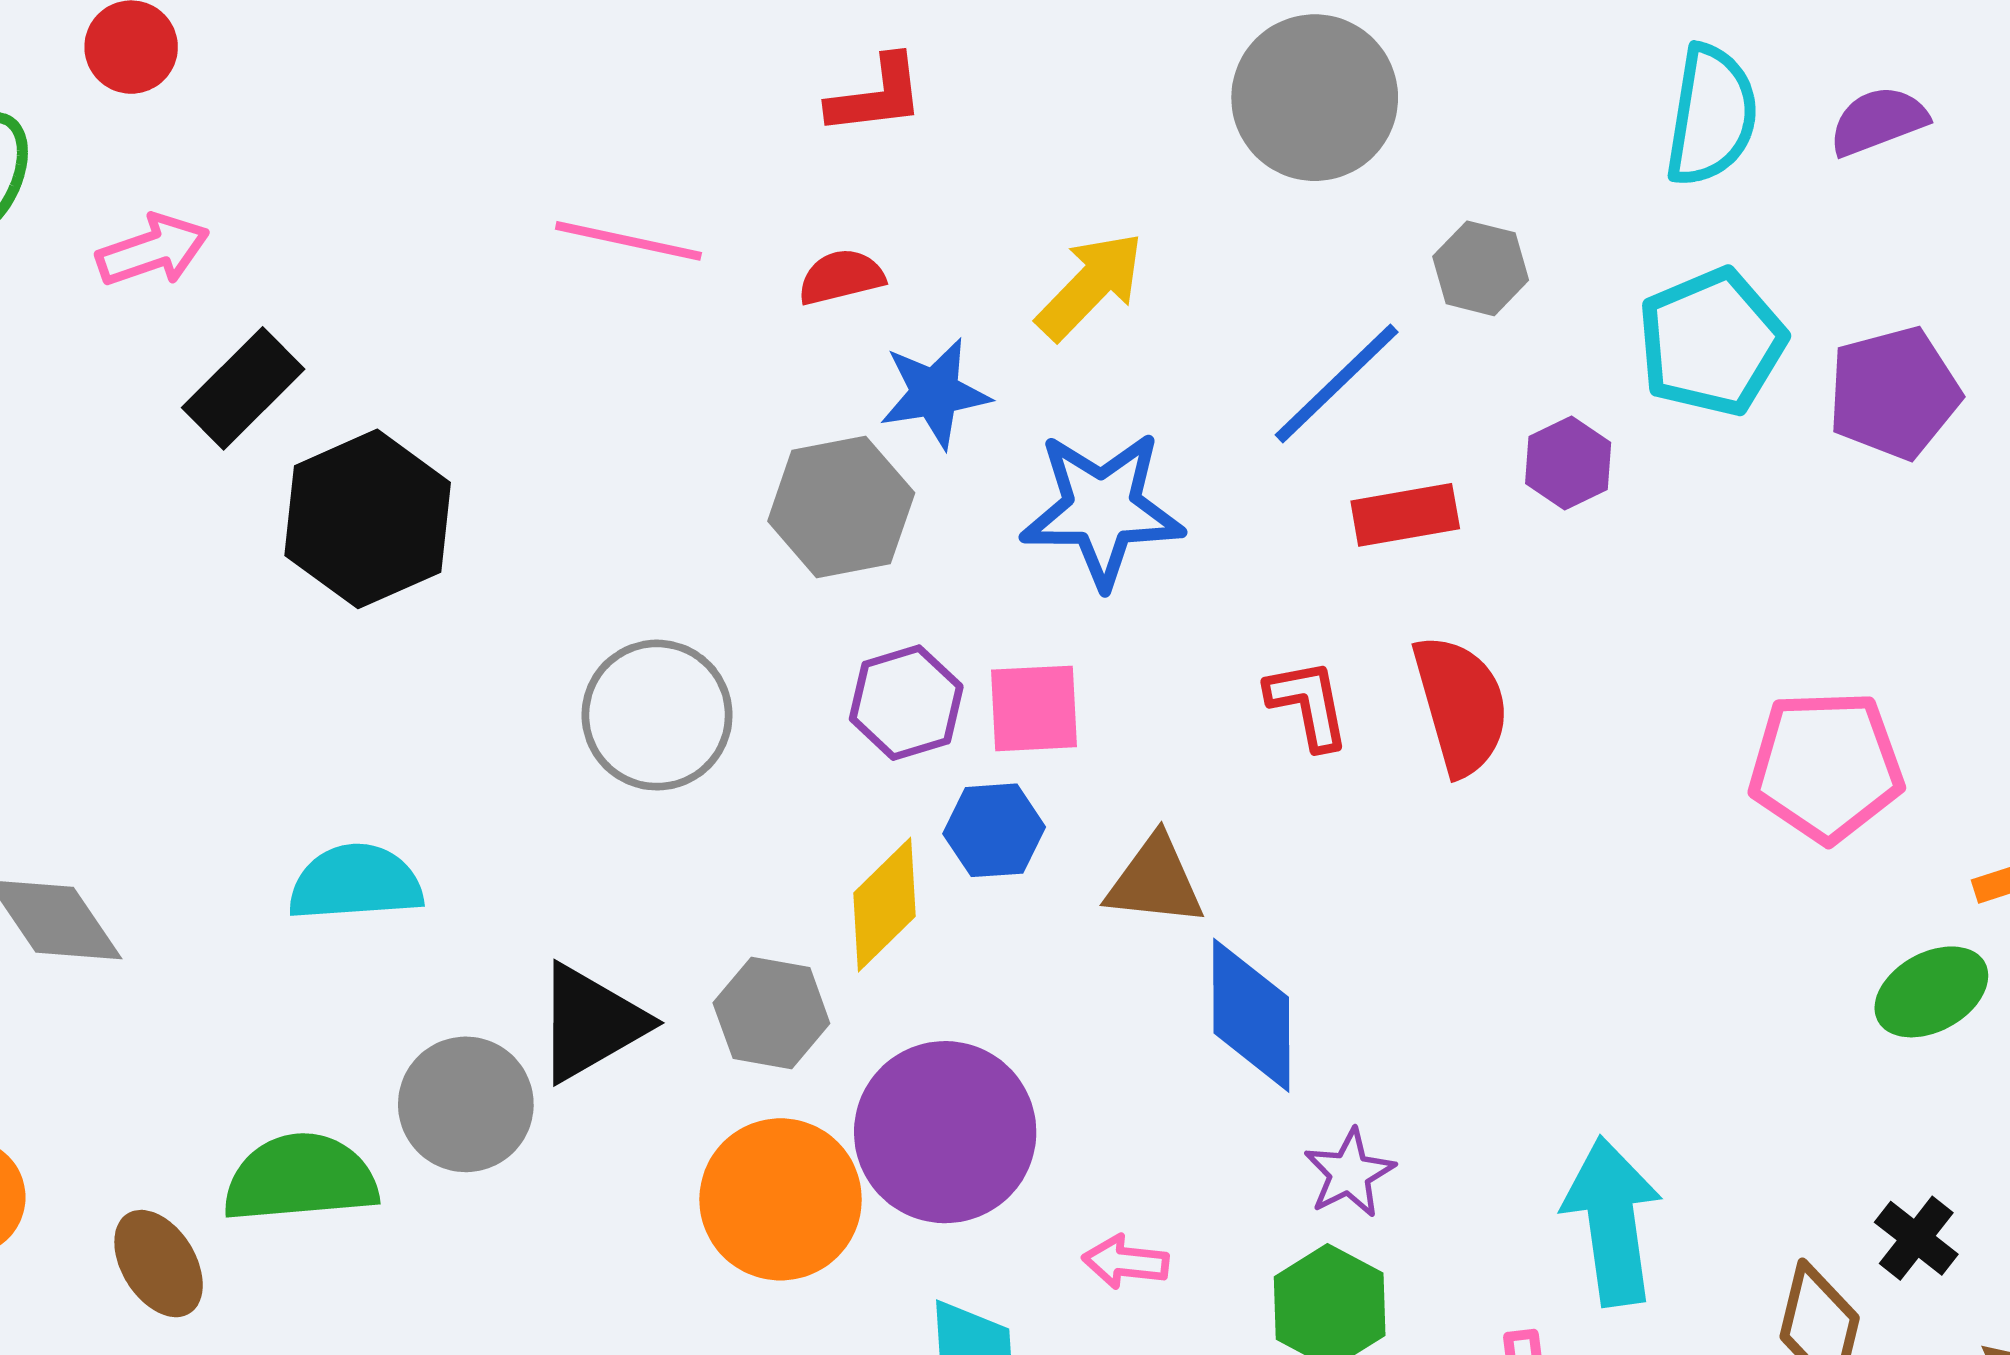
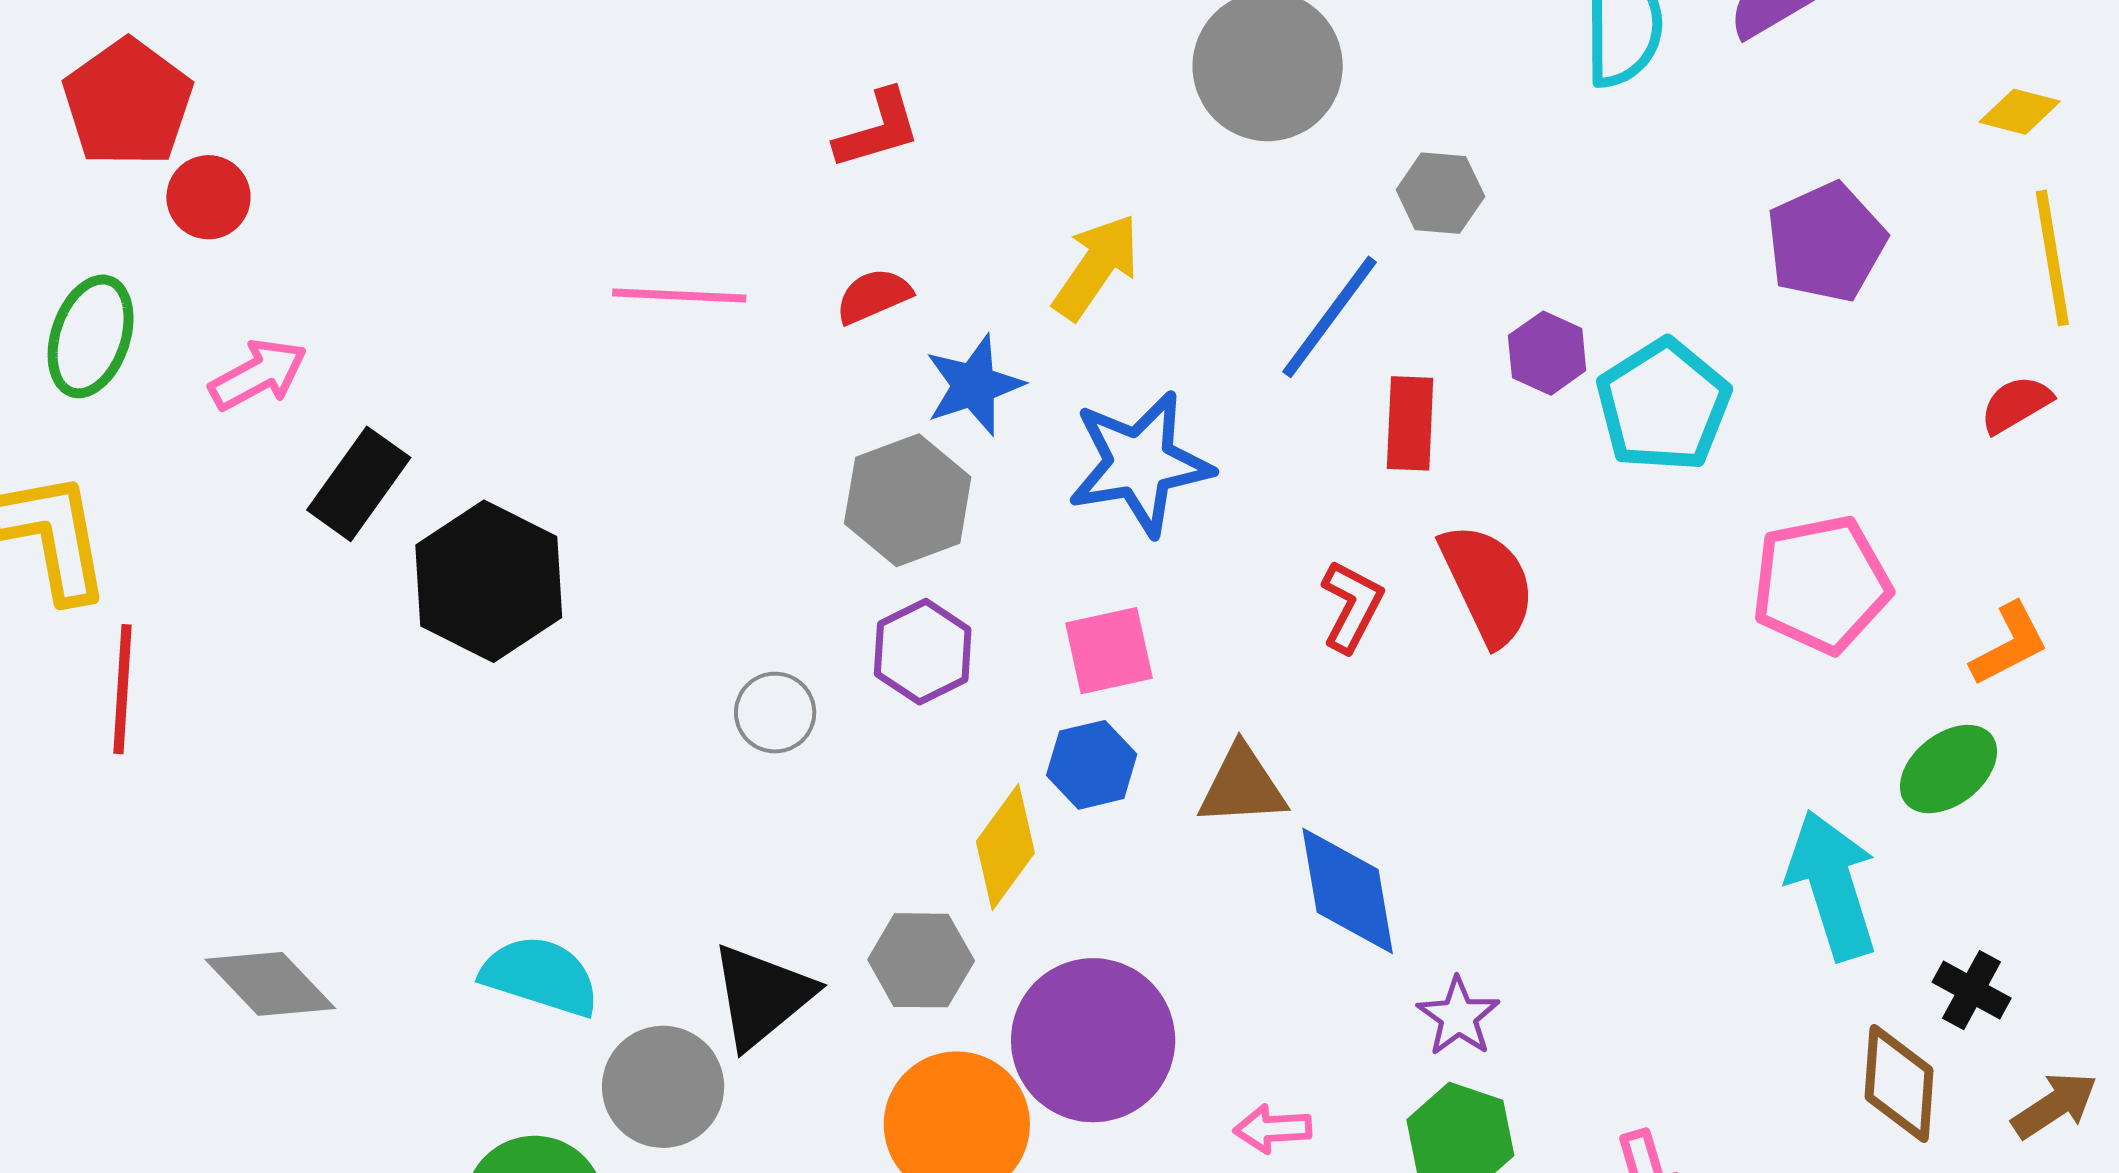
cyan pentagon: (1712, 342) -> (1663, 405), moved
red rectangle: (1405, 515) -> (1410, 423), turned -68
purple hexagon: (906, 703) -> (923, 652), moved
red L-shape: (1308, 704) -> (1352, 606), turned 48
gray circle: (657, 715) -> (775, 713), size x0.6
cyan semicircle: (356, 883) -> (540, 976), moved, turned 31
cyan arrow: (1612, 1221) -> (1832, 885), moved

